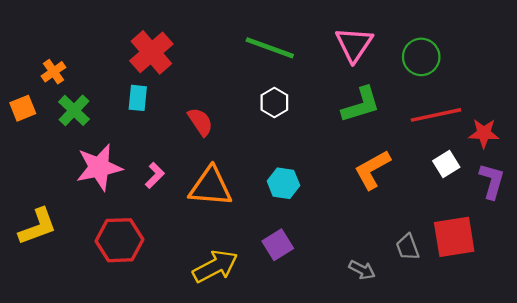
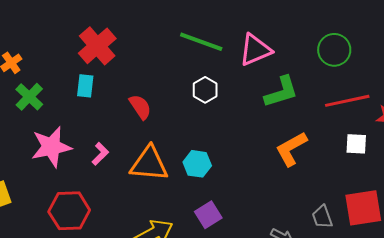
pink triangle: (354, 44) -> (255, 50), moved, turned 33
white square: (446, 164) -> (356, 144), turned 35
cyan hexagon: (283, 183) -> (197, 164), moved

